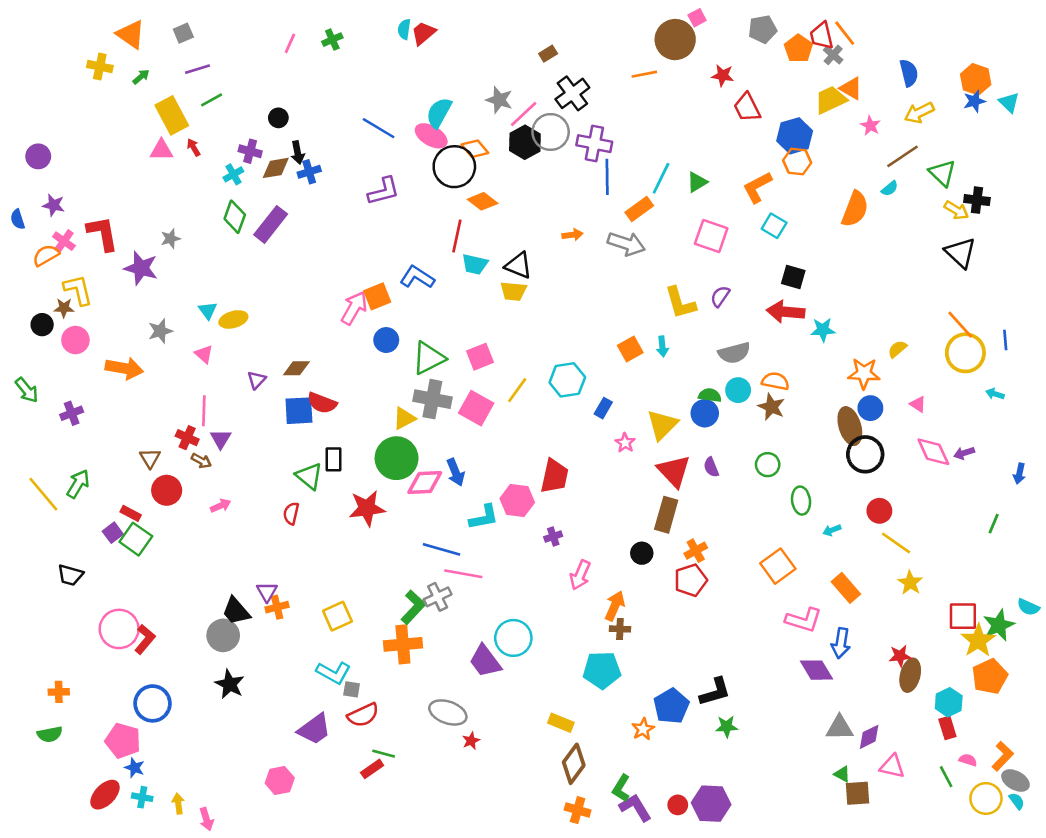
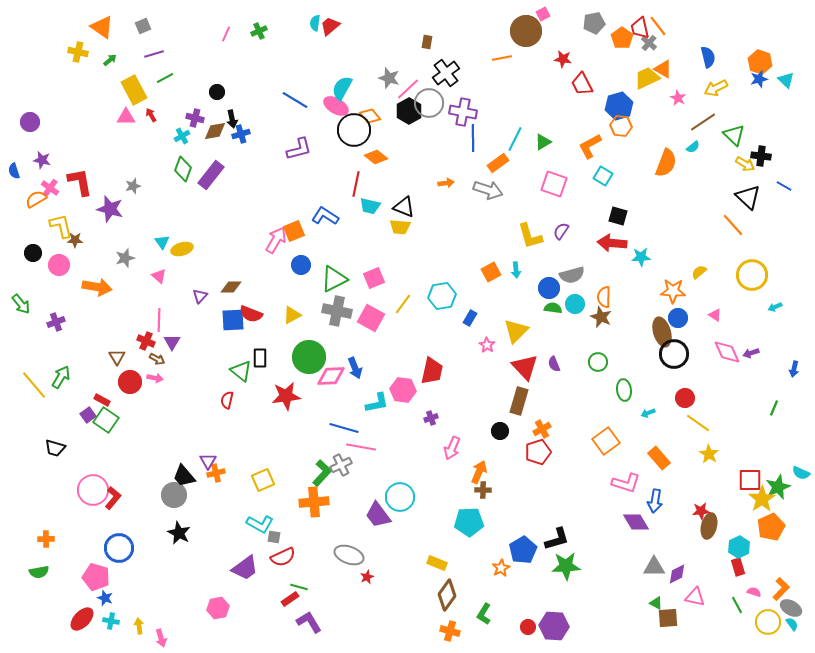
brown rectangle: (548, 54) -> (427, 42), turned -48
brown star: (64, 308) -> (75, 240), moved
orange line: (960, 325) -> (733, 225), moved
blue line: (1005, 340) -> (784, 186), moved, turned -56
orange semicircle: (775, 381) -> (604, 297), turned -100
cyan arrow: (995, 394) -> (775, 307), turned -40
blue circle: (705, 413) -> (549, 288), moved
yellow triangle: (404, 418) -> (292, 315), moved
pink arrow: (221, 506) -> (155, 378), moved, turned 35
green star: (727, 727) -> (566, 566), size x1.6
purple L-shape: (635, 807) -> (309, 622), moved

